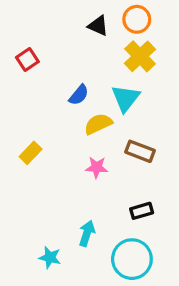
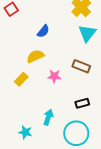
cyan triangle: (126, 98) -> (87, 33), moved
yellow semicircle: (98, 124) -> (35, 56), moved
yellow rectangle: (31, 153) -> (21, 79), moved

